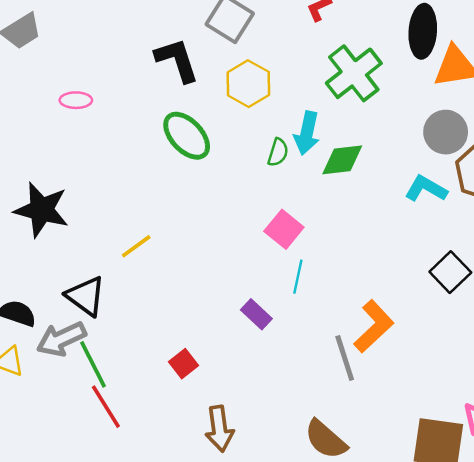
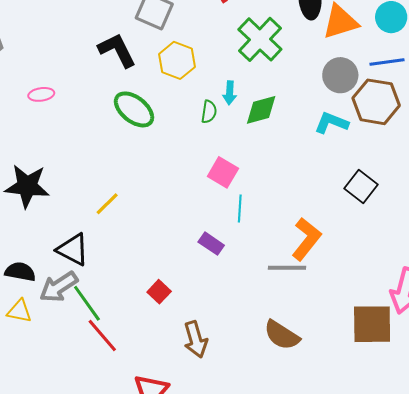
cyan arrow: (307, 133) -> (230, 93), size x0.7
gray line: (345, 358) -> (287, 268), turned -63

